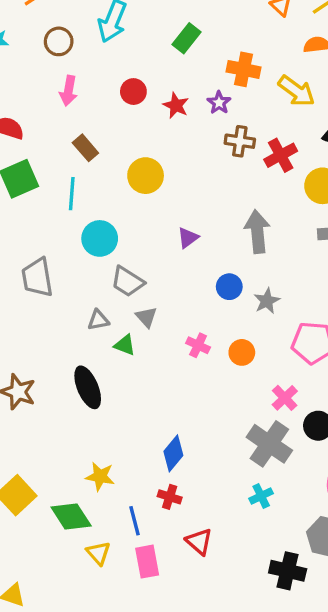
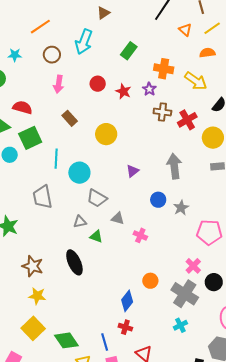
cyan line: (72, 194) -> (56, 159), moved
gray triangle: (146, 317) -> (118, 218), moved, turned -32
orange circle: (242, 352) -> (150, 281), moved
yellow star: (100, 476) -> (37, 296), moved

